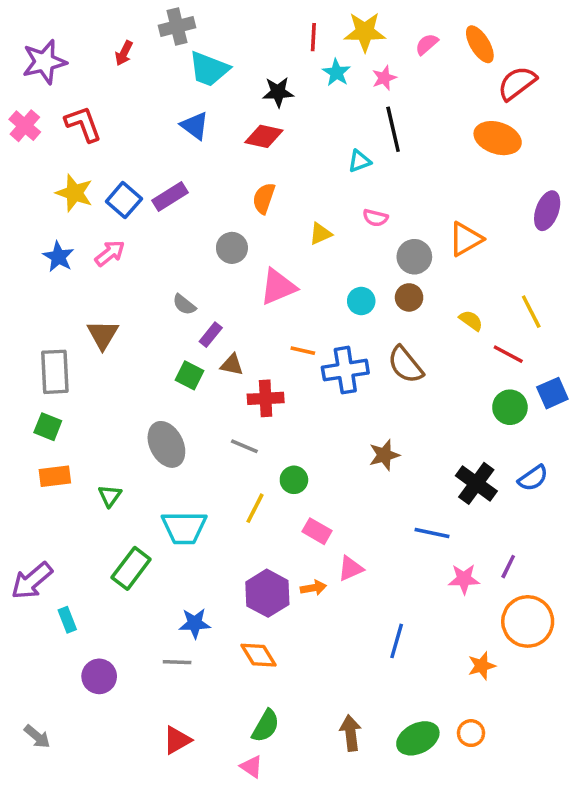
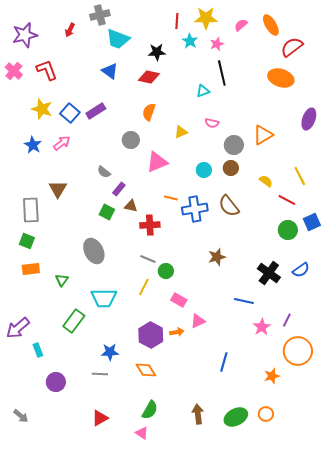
gray line: (244, 446) -> (148, 259), moved
pink star: (464, 579) -> (262, 327), turned -30

